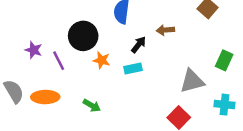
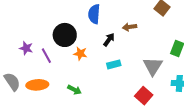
cyan rectangle: (133, 69) -> (114, 64), moved
gray triangle: (192, 81) -> (153, 66), turned -40

